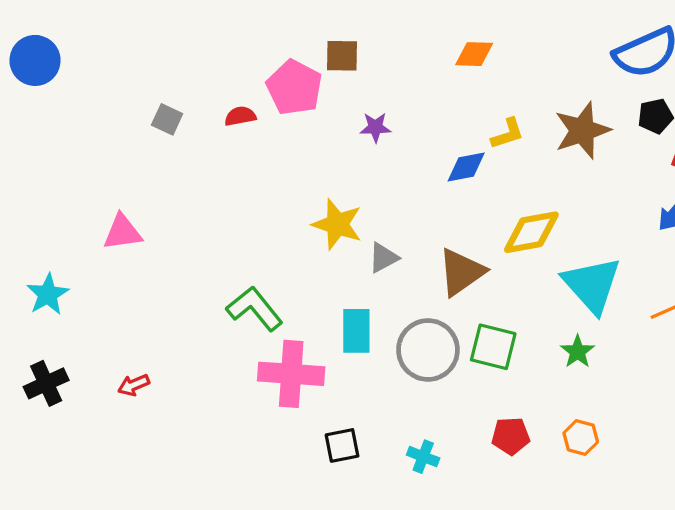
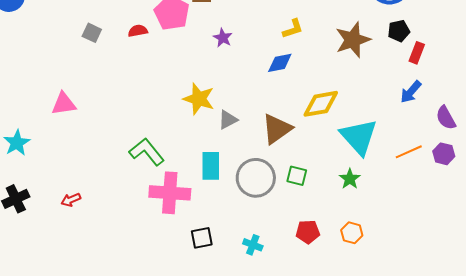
purple star: (375, 127) -> (223, 38), turned 30
yellow L-shape: (508, 134) -> (293, 29), moved
green square: (493, 347) -> (297, 176), size x0.7

